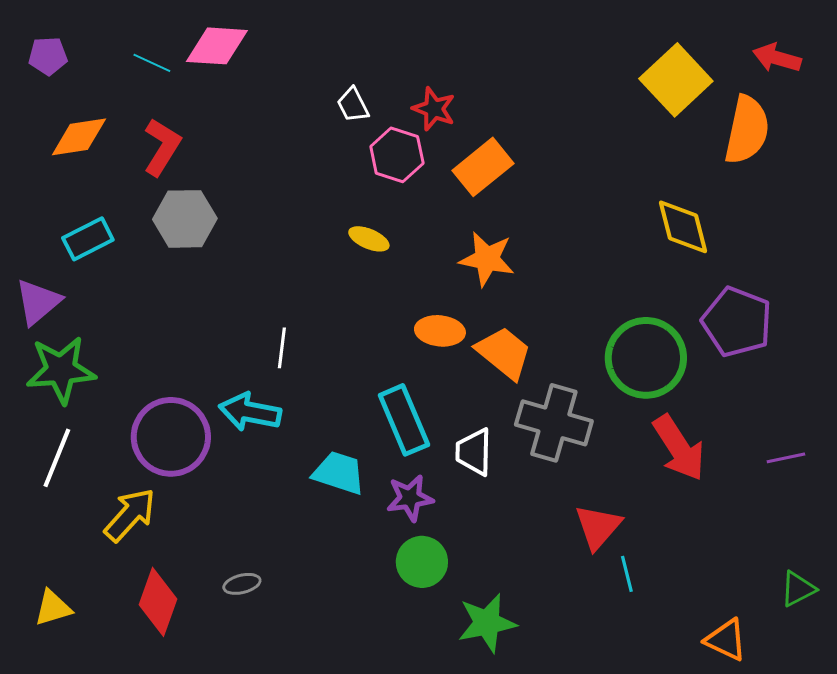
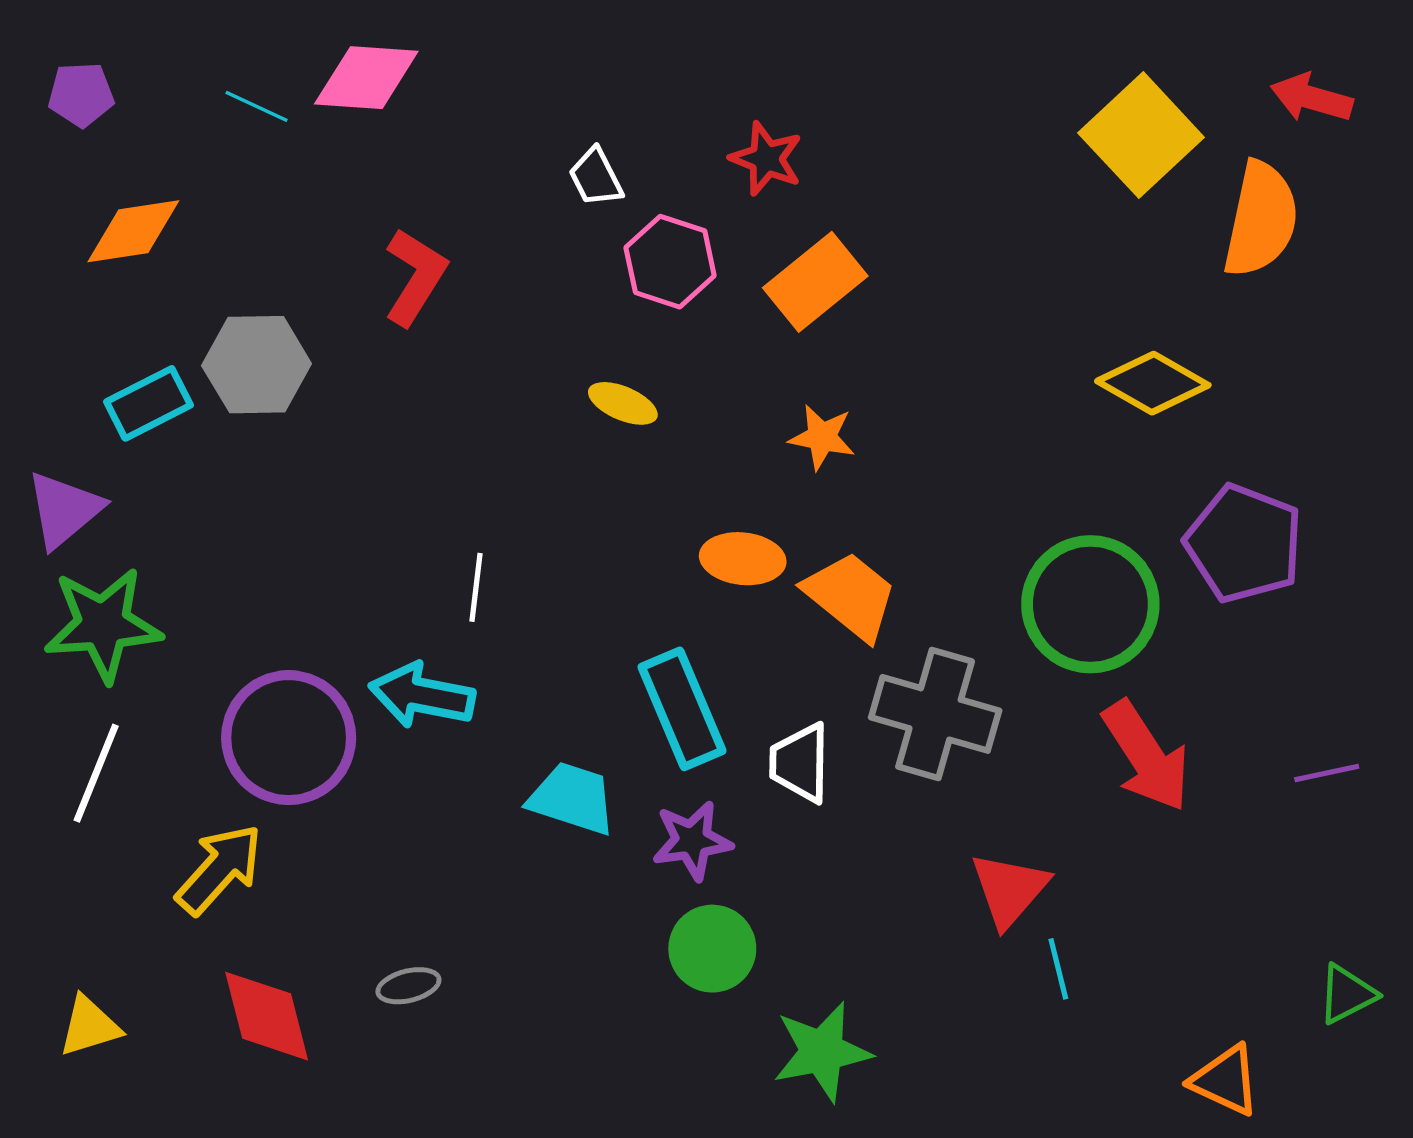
red star: (434, 109) -> (766, 159), moved
red L-shape: (162, 147) -> (415, 277), moved
gray hexagon: (185, 219) -> (257, 365), moved
yellow diamond: (683, 227) -> (1153, 383), turned -46
orange star: (487, 259) -> (822, 437), size x0.7
red diamond: (158, 602) -> (267, 1016), turned -34

